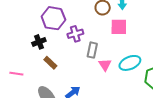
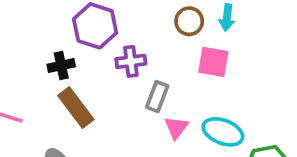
brown rectangle: (50, 63) -> (76, 107), size x1.5
cyan ellipse: (130, 63) -> (223, 132), turned 35

